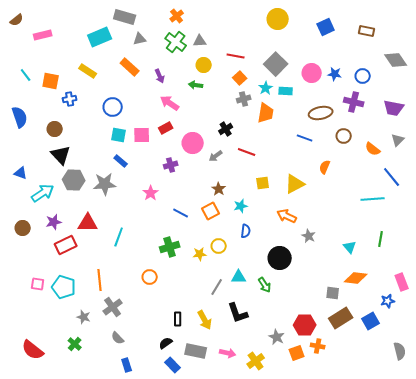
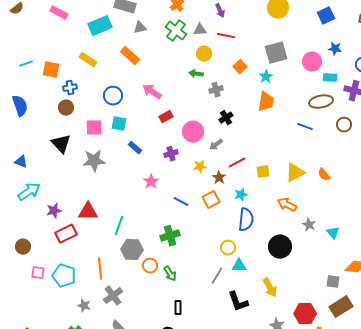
pink rectangle: (43, 35) -> (59, 13), moved, turned 42
red line: (236, 56) -> (226, 36), moved
gray square: (276, 64) -> (276, 53), turned 30
blue star: (335, 74) -> (335, 49), moved
cyan line: (26, 75) -> (26, 64), turned -72
purple arrow: (160, 76) -> (220, 11), moved
cyan rectangle: (286, 91) -> (330, 78), moved
gray cross: (244, 99) -> (216, 90), moved
pink arrow: (170, 103) -> (152, 92), moved
brown circle: (55, 129) -> (66, 108), moved
pink square: (142, 135) -> (94, 128), moved
red line: (247, 152) -> (237, 163), moved, turned -48
blue rectangle: (121, 161) -> (135, 148), moved
orange semicircle: (325, 167) -> (324, 175), moved, turned -64
gray hexagon: (74, 180) -> (132, 250), moved
gray star: (105, 184) -> (94, 161), moved
cyan arrow: (43, 193) -> (29, 192), moved
brown circle: (23, 228) -> (23, 247), moved
blue semicircle: (246, 231) -> (246, 220), size x1.6
yellow circle: (219, 246) -> (228, 248), moved
cyan triangle: (350, 247) -> (333, 233), moved
yellow star: (200, 254) -> (200, 167), moved
green arrow: (265, 285) -> (170, 274), moved
yellow arrow: (205, 320) -> (270, 288), moved

